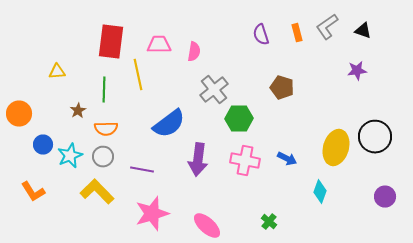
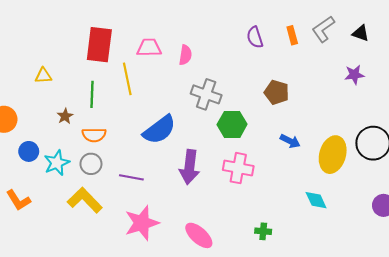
gray cross: (214, 90) -> (206, 94), turned -32
blue arrow: (287, 159) -> (290, 141), moved
cyan diamond: (320, 192) -> (316, 200), turned -45
green cross: (269, 222) -> (263, 231), turned -35

